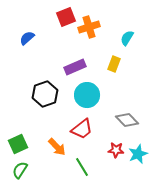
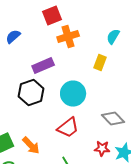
orange cross: (89, 27) -> (68, 36), moved
purple rectangle: (75, 67) -> (43, 66), moved
orange arrow: (57, 147) -> (31, 146), moved

